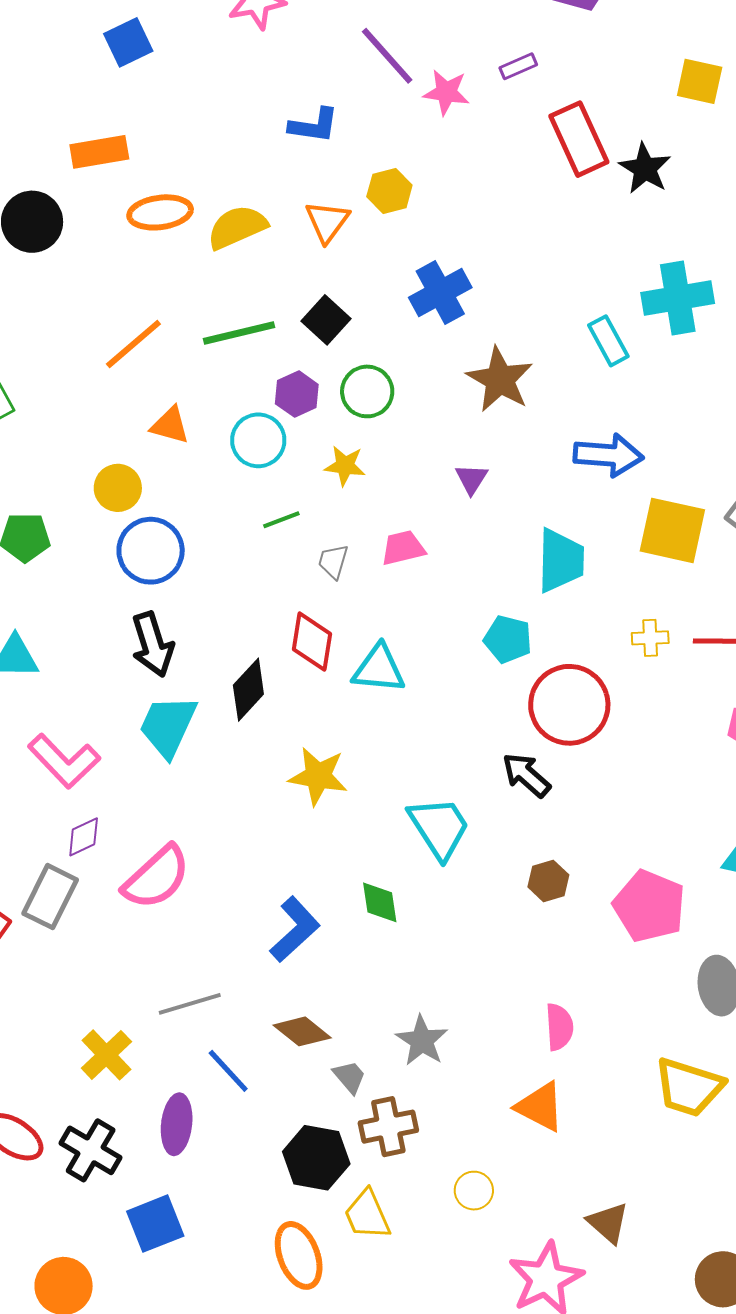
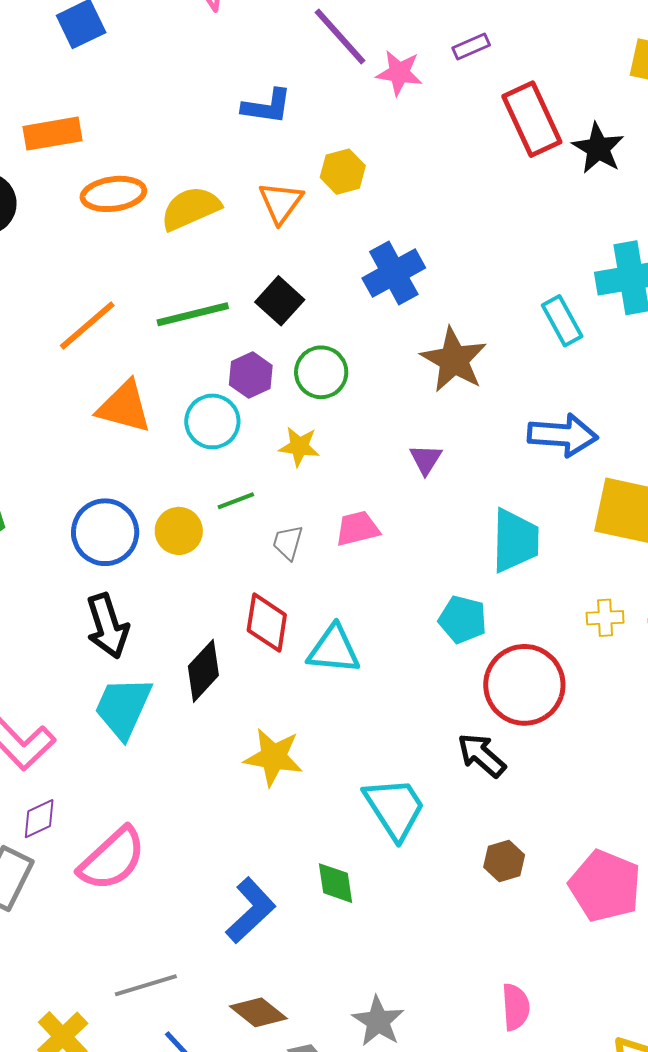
orange triangle: (170, 425) -> (124, 407), size x1.4
yellow circle: (118, 488) -> (179, 531), moved

